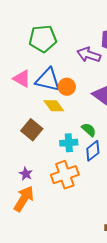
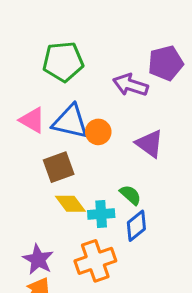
yellow diamond: (54, 106) -> (70, 204), moved
brown square: (32, 130) -> (59, 167), moved, turned 30
purple star: (26, 174) -> (38, 259), size x1.5

